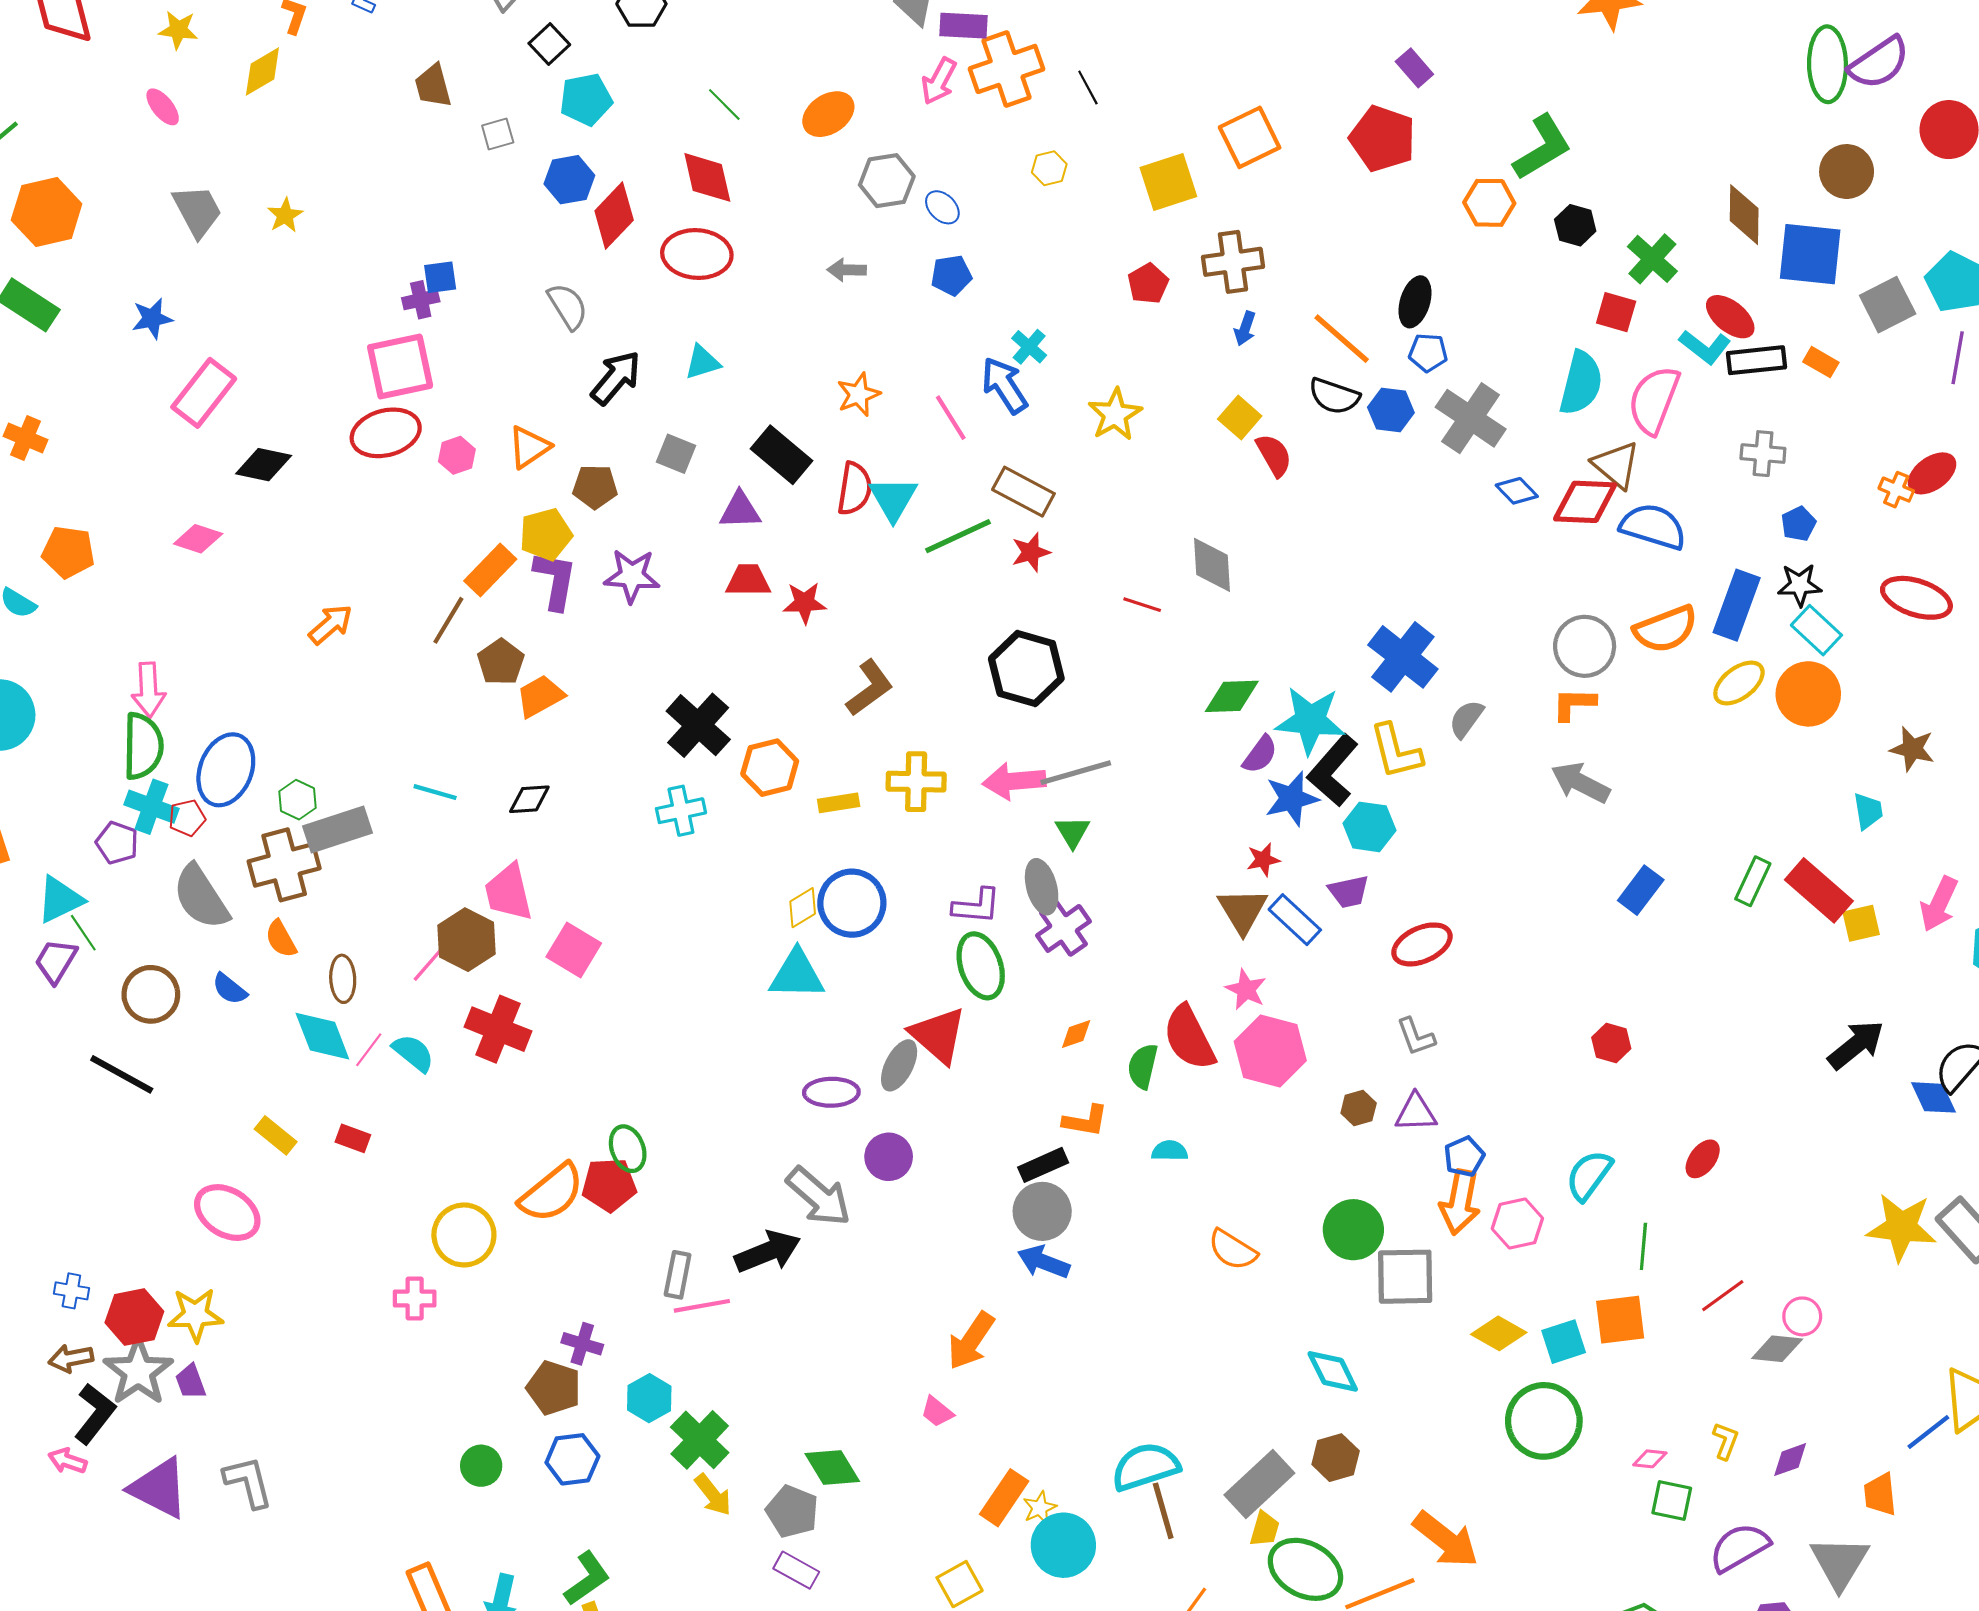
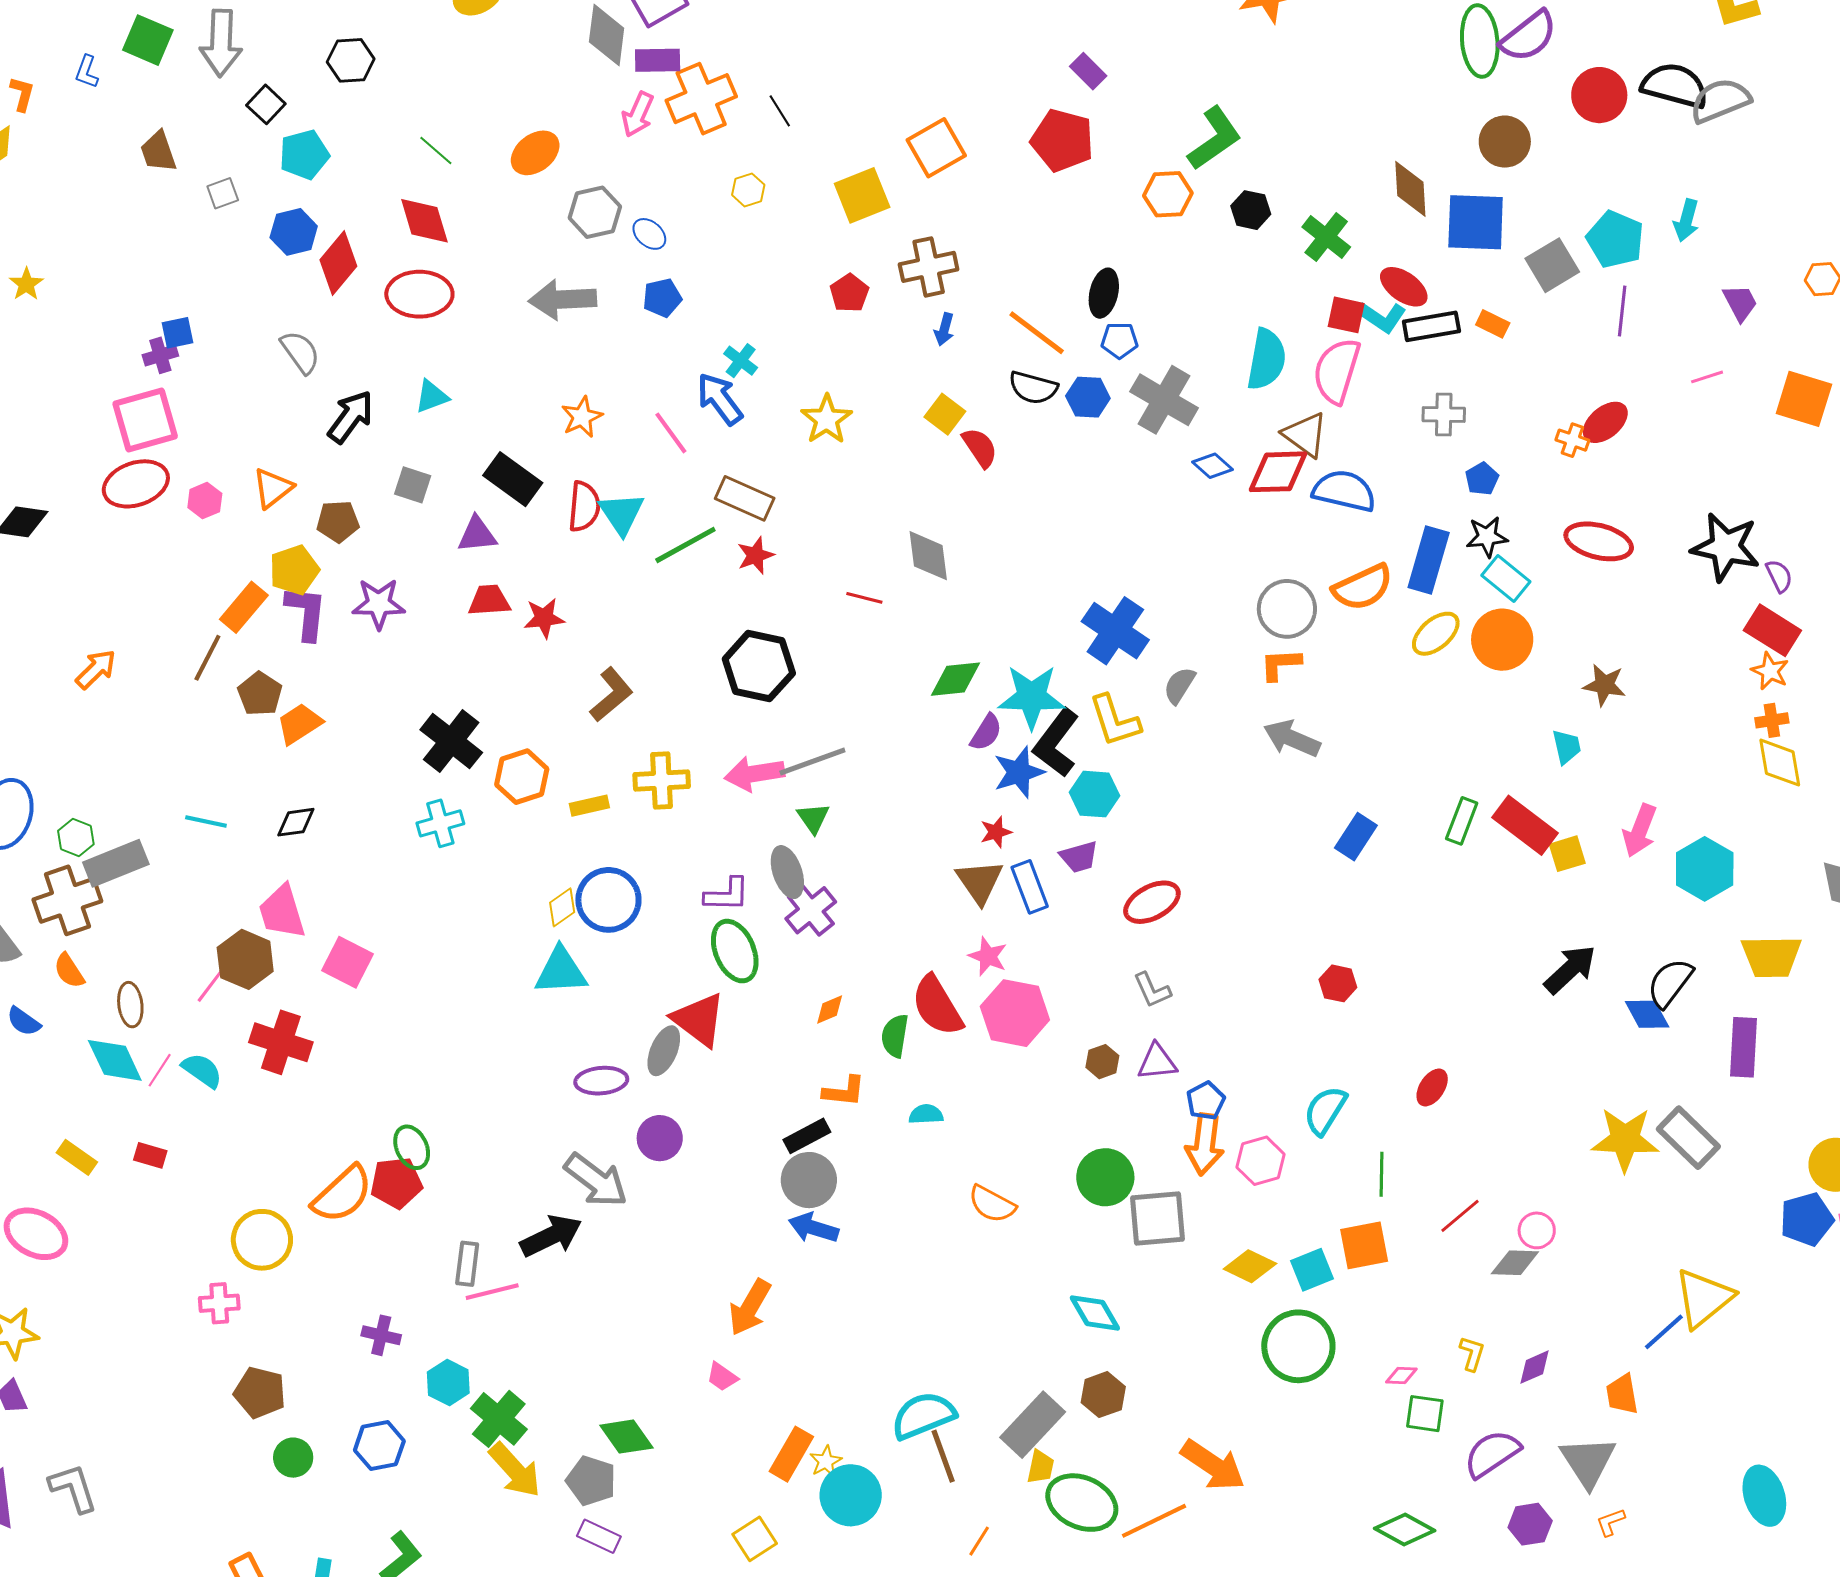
gray arrow: (847, 270) -> (563, 300), size x1.8
red square: (1616, 312) -> (1346, 315), moved
blue rectangle: (1295, 920) -> (1030, 887), turned 30
brown pentagon: (554, 1388) -> (260, 1392), moved
yellow arrow: (713, 1495) -> (515, 1470), size x1.4

